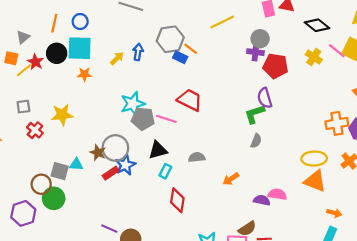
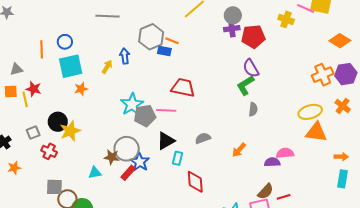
gray triangle: (23, 37) -> (16, 69), turned 40
black circle: (57, 53) -> (58, 122), moved
yellow line: (24, 70) -> (25, 99), turned -49
gray square: (60, 171) -> (54, 187), moved

